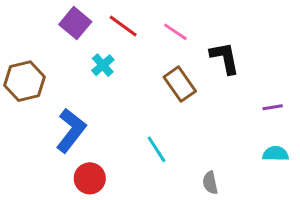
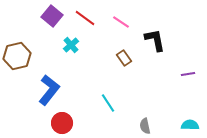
brown rectangle: (180, 84) -> (124, 58), size x0.7
cyan semicircle: (276, 154) -> (190, 125), moved

